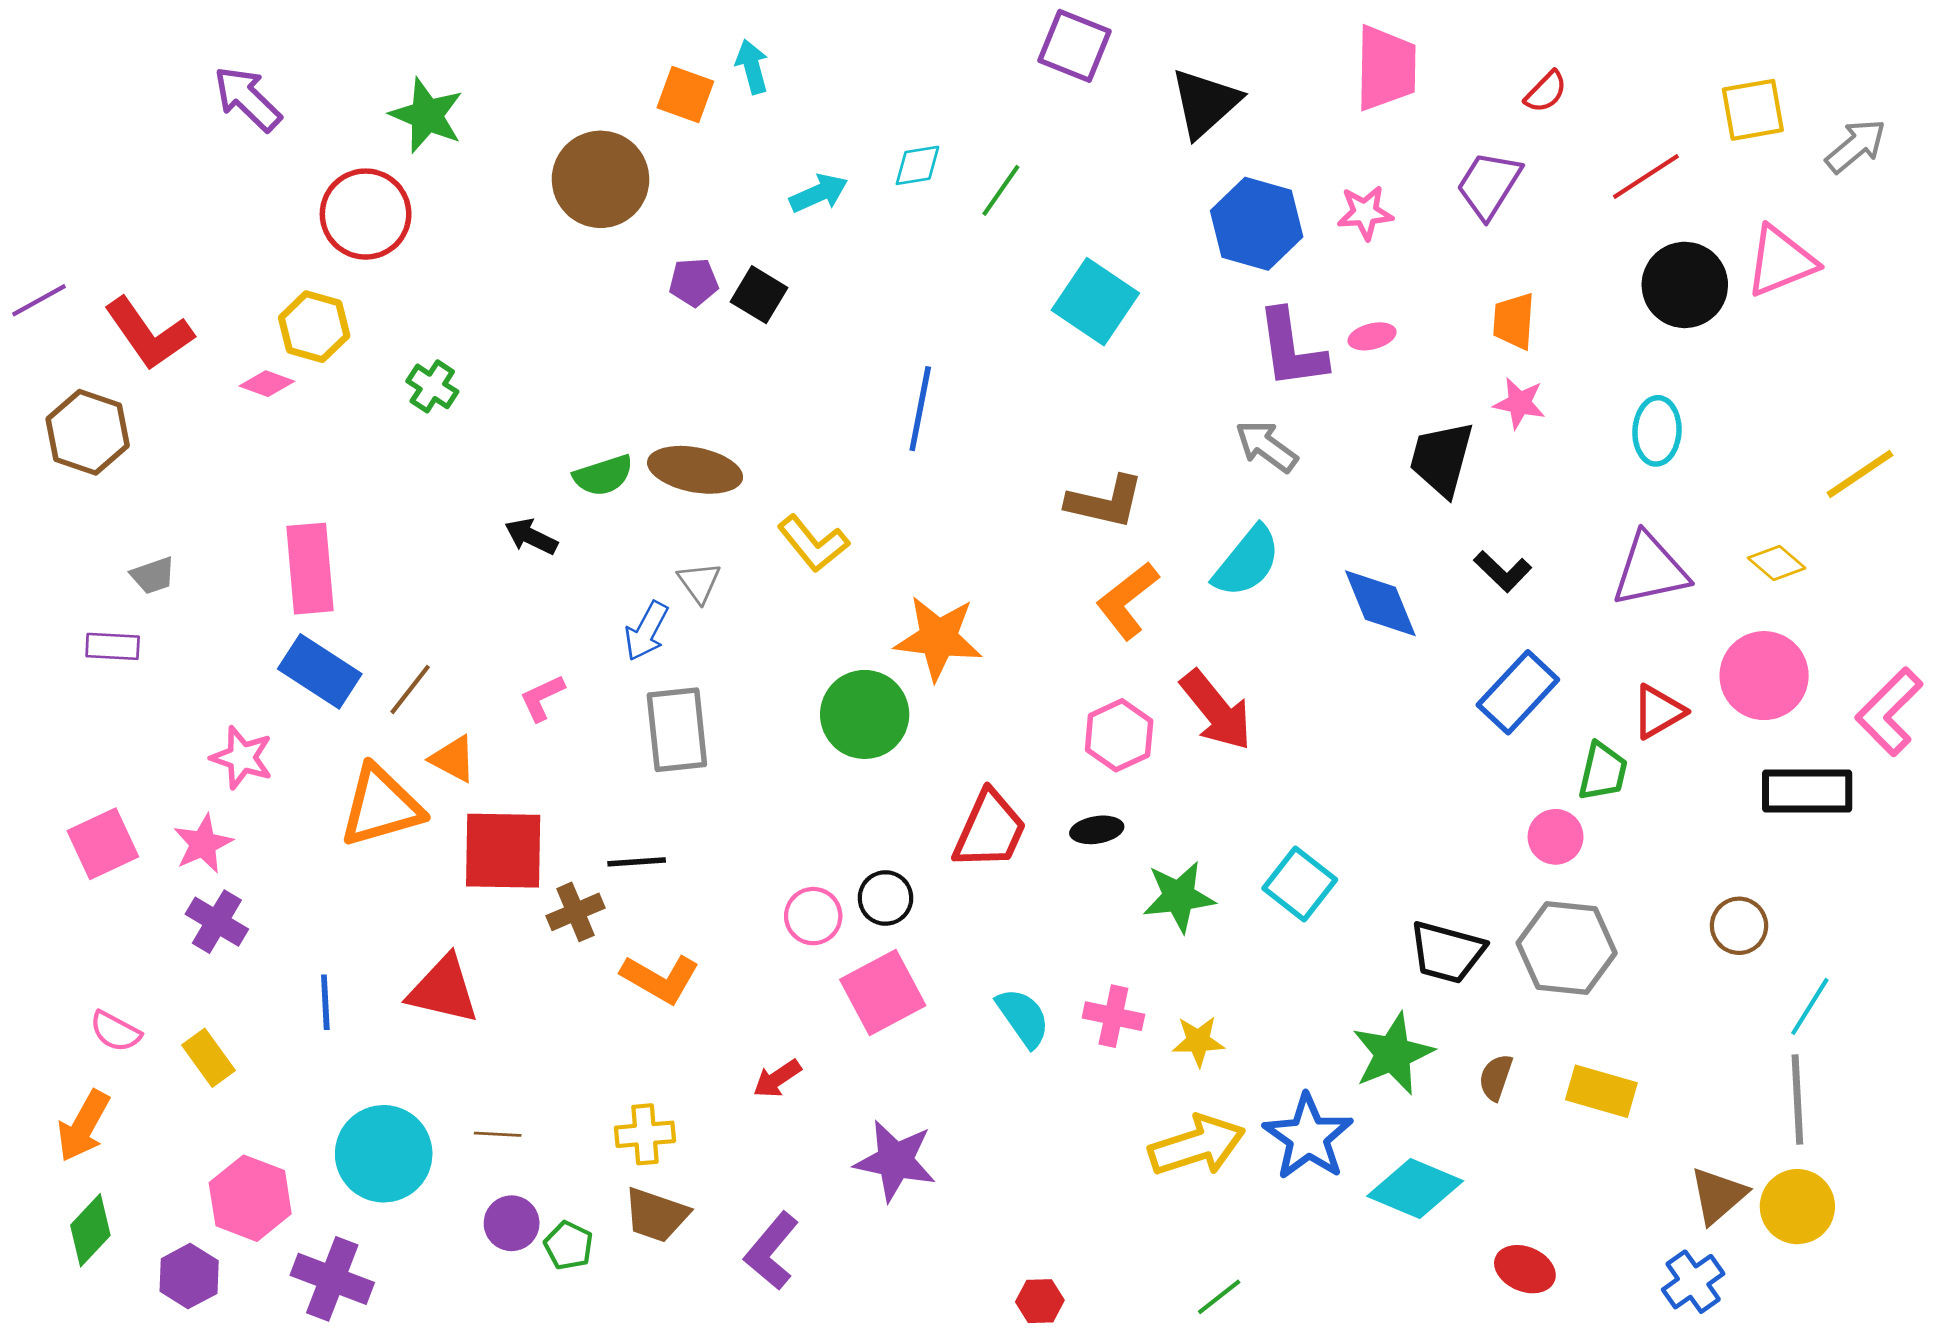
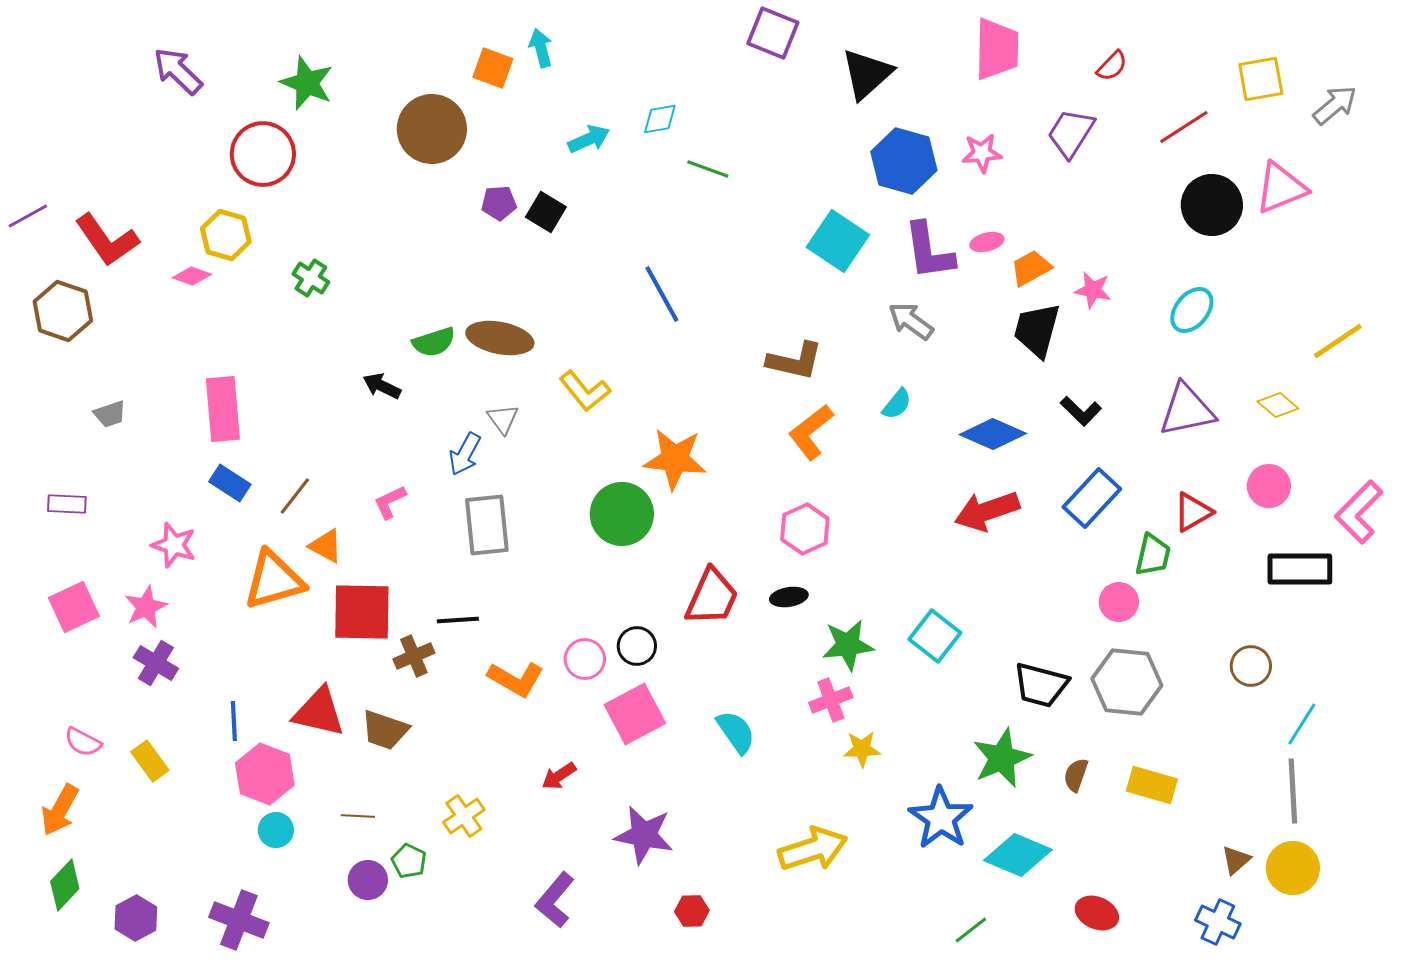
green line: (1001, 190) -> (708, 169), moved, turned 75
cyan square: (1095, 302) -> (838, 241), moved
orange trapezoid: (1514, 321) -> (1031, 268), moved, turned 57
blue line: (920, 409) -> (662, 294), turned -40
cyan ellipse: (1657, 431) -> (1192, 310), turned 36
cyan semicircle: (1247, 562) -> (897, 404), size x0.6
blue diamond: (1380, 603) -> (993, 434), turned -44
purple rectangle: (113, 646) -> (67, 504), moved
blue rectangle: (320, 671) -> (230, 483), size x0.7
pink circle: (1764, 676) -> (1269, 486), size x0.7
red arrow: (1216, 710) -> (987, 511), moved, turned 110
orange L-shape: (660, 979) -> (516, 679), moved
pink cross: (1113, 1016) -> (831, 700), moved, turned -33
yellow cross: (645, 1134) -> (464, 816), turned -30
yellow arrow: (1197, 1145) -> (813, 849), moved
cyan circle: (384, 1154) -> (276, 830), size x0.5
brown triangle: (1718, 1195) -> (1236, 860), size x0.7
pink hexagon: (250, 1198) -> (265, 774), moved
brown trapezoid: (656, 1215) -> (385, 730), moved
green pentagon: (569, 1246) -> (409, 861), moved
blue cross: (1693, 1282) -> (1218, 922), turned -30
green line: (1219, 1297) -> (971, 930), moved
red hexagon: (1040, 1301) -> (692, 911), moved

